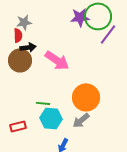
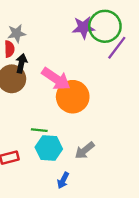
black arrow: (28, 47) -> (21, 63), turned -70
orange circle: (86, 97) -> (73, 97), moved

